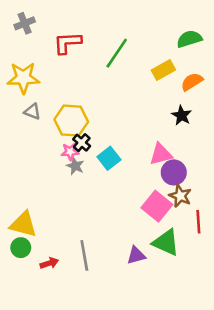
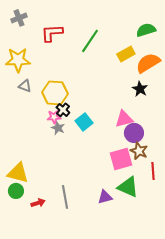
orange semicircle: (192, 82) -> (148, 63), size x1.4
pink square: (157, 206) -> (121, 159), turned 35

